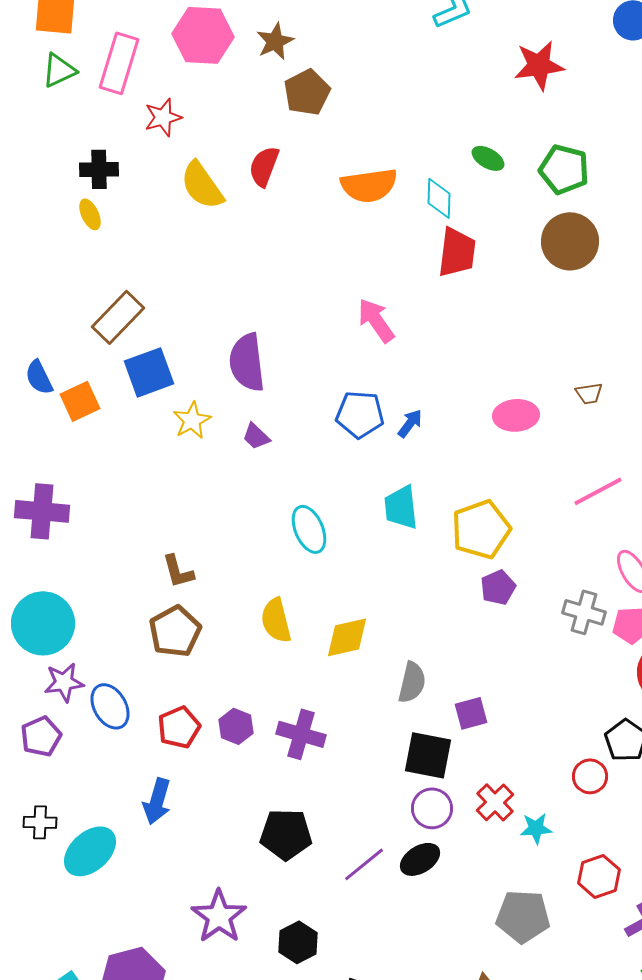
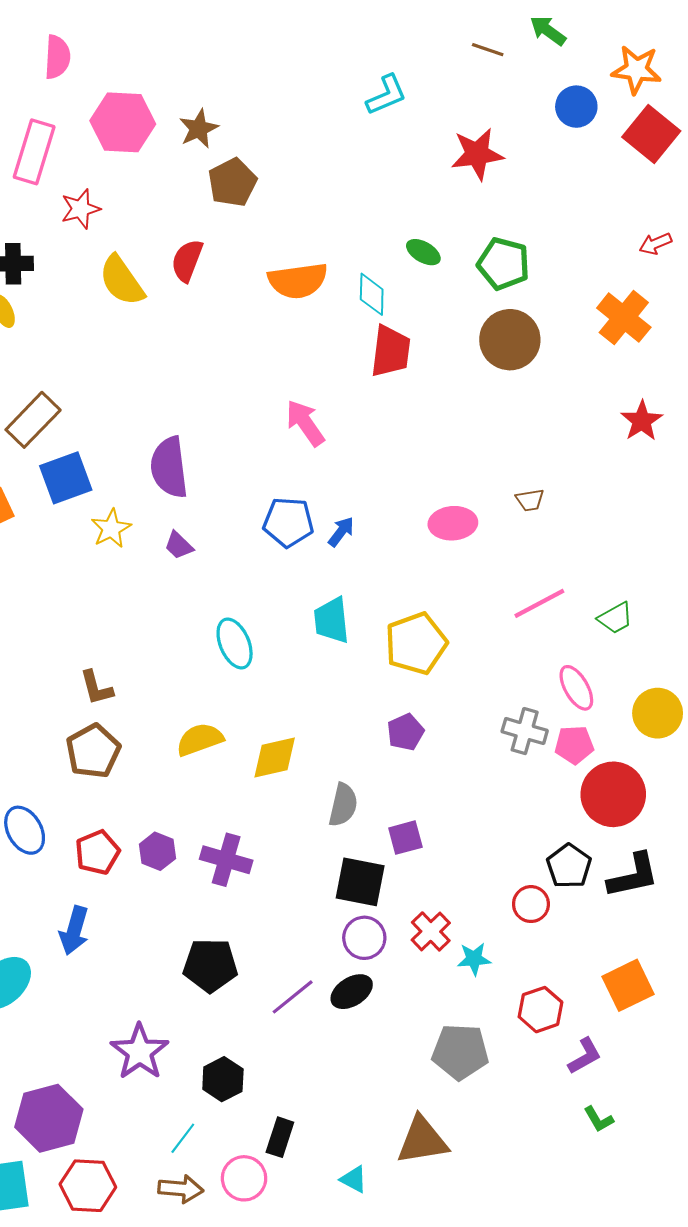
purple pentagon: (498, 587) -> (405, 732), moved
yellow semicircle: (276, 620) -> (200, 739), turned 84

